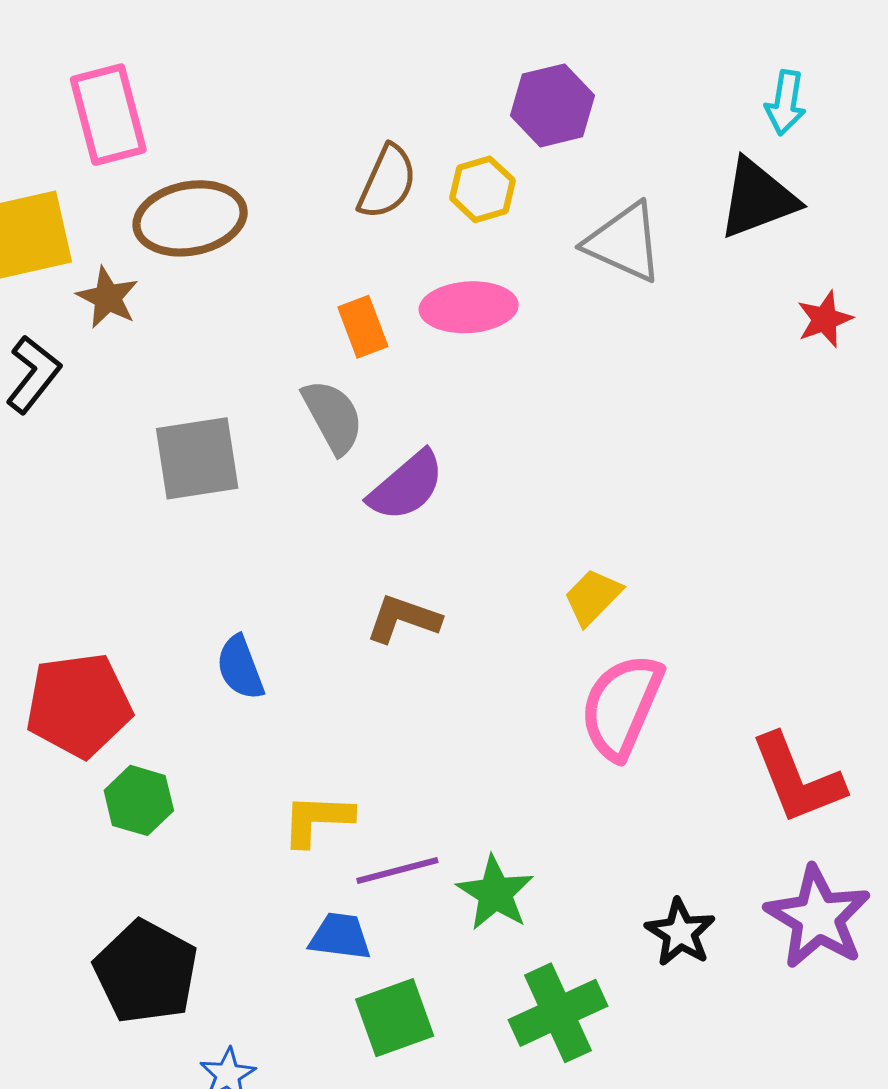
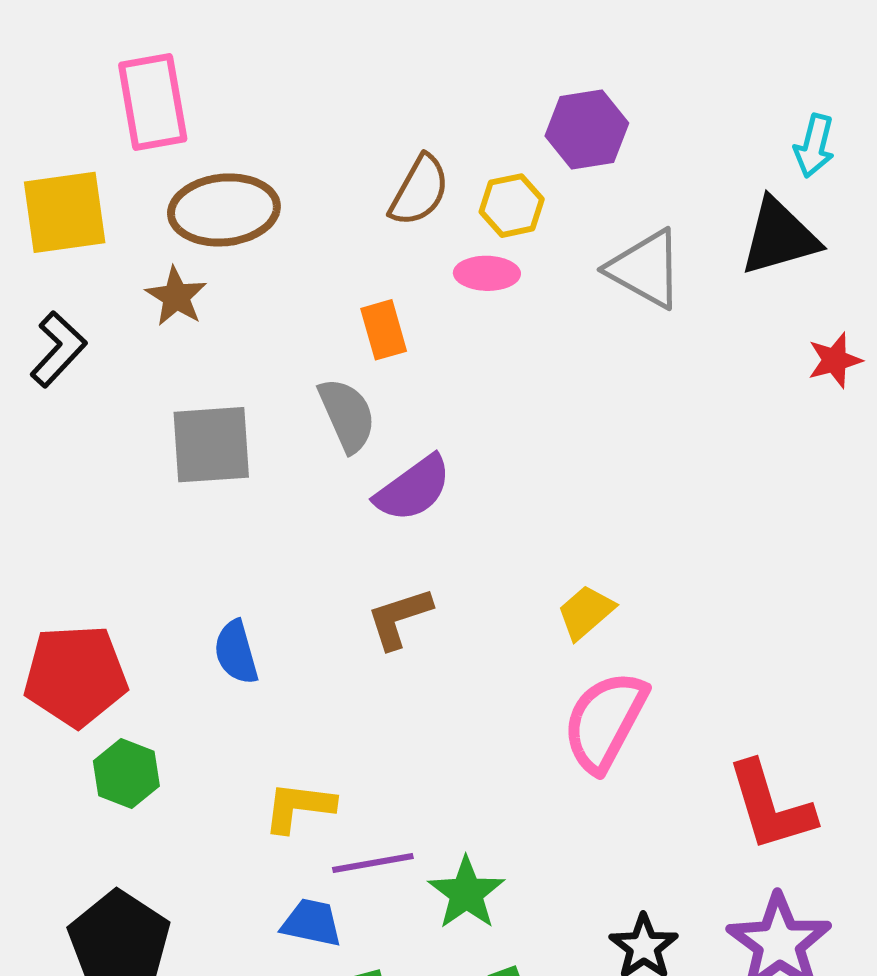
brown star: (108, 298) -> (176, 297), moved
pink ellipse: (469, 307) -> (487, 273), moved, size x0.7
brown L-shape: (403, 619) -> (399, 618), turned -42

